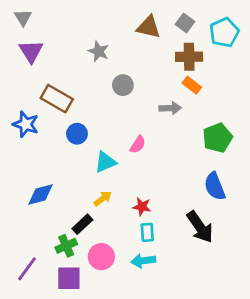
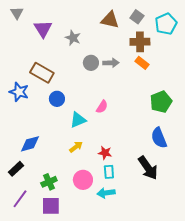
purple triangle: (31, 51) -> (43, 29), moved
gray arrow: (170, 108) -> (111, 63), moved
black rectangle: (82, 224) -> (16, 169), moved
pink circle: (101, 257) -> (83, 180), moved

